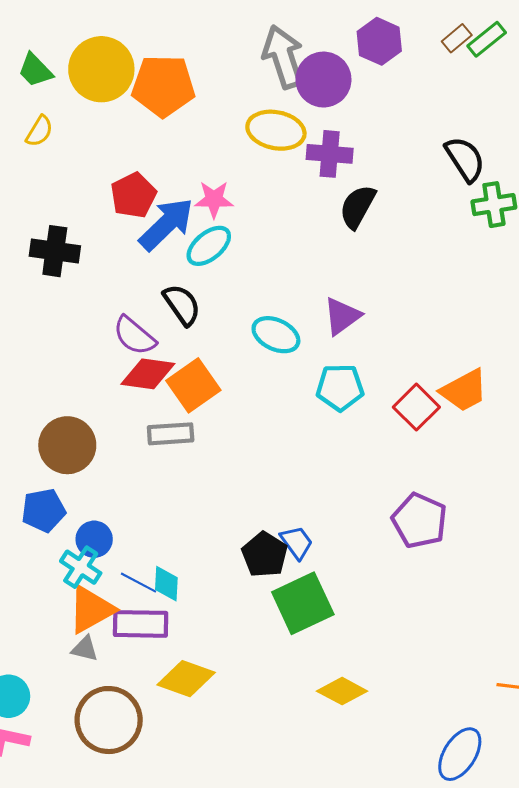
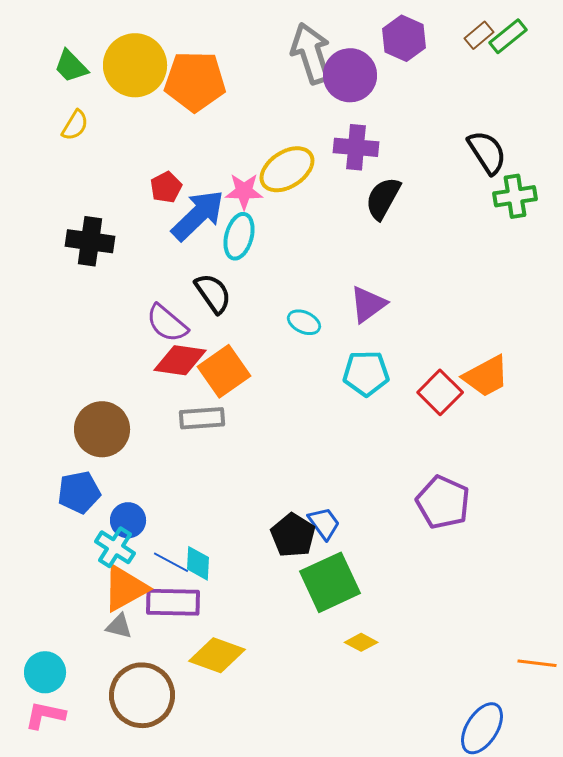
yellow ellipse: (276, 130) -> (287, 169), moved, turned -44
red pentagon: (133, 195) -> (166, 187), size x0.7
cyan ellipse: (209, 246) -> (239, 236), turned -36
cyan ellipse: (276, 335) -> (304, 322), size x0.7
yellow diamond: (342, 691) -> (361, 642), moved, size x0.7

